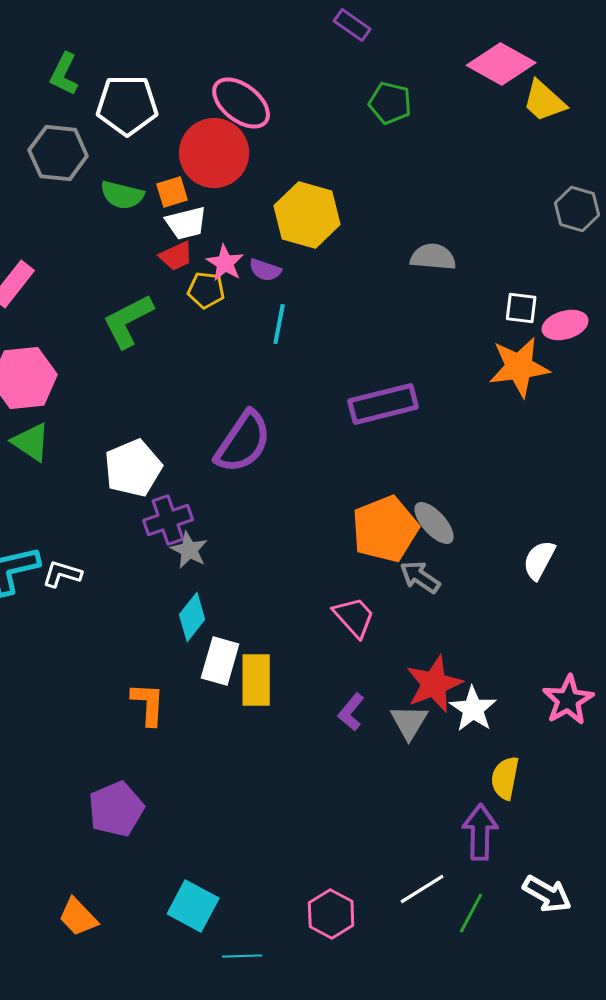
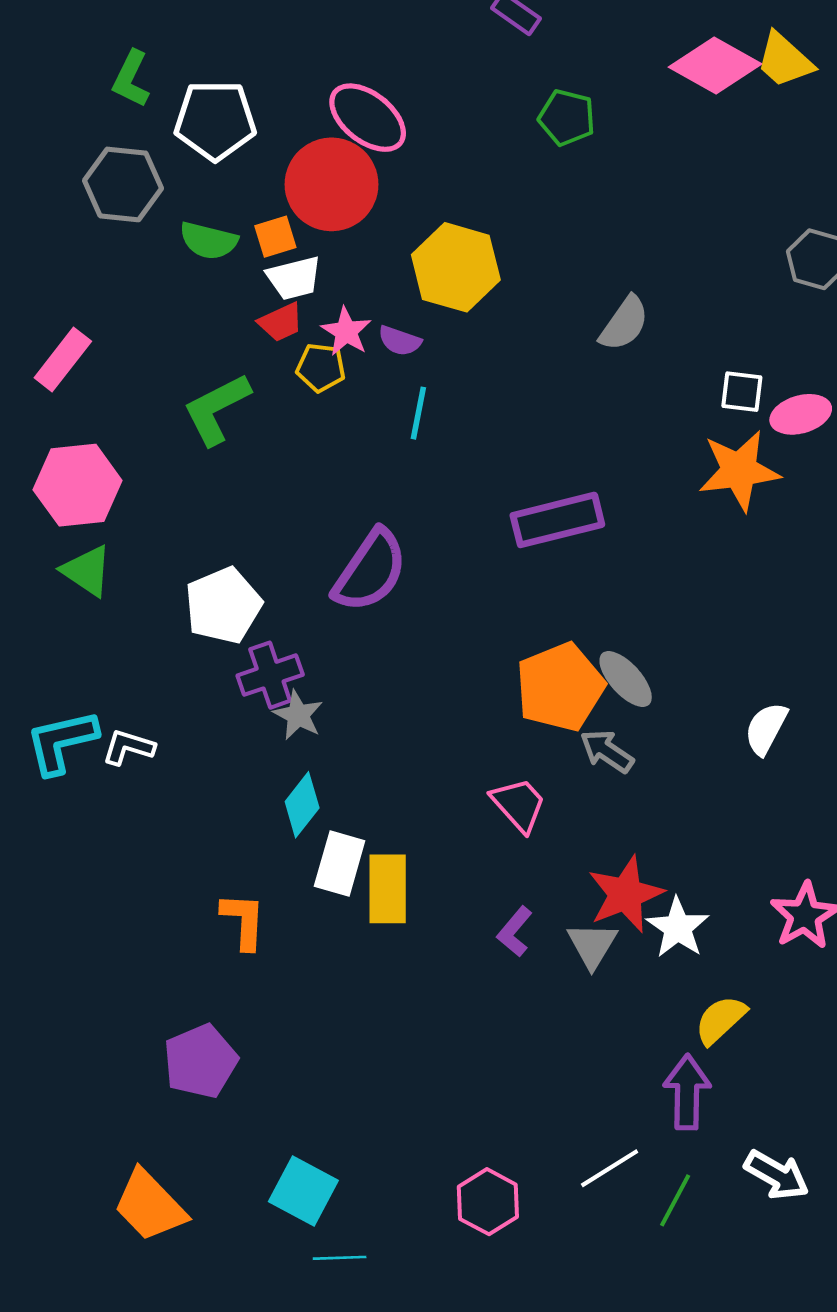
yellow trapezoid: (544, 101) -> (785, 60), moved
gray semicircle: (433, 257) -> (624, 323), turned 120
yellow semicircle: (505, 778) -> (720, 1020), turned 36
orange trapezoid: (78, 917) -> (150, 1206), size x1.4
cyan line: (242, 956) -> (340, 1258), moved

